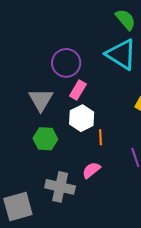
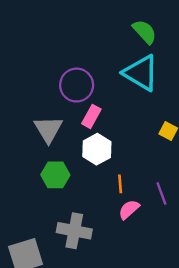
orange line: (100, 137) -> (120, 184), moved
pink semicircle: (91, 170) -> (129, 209), moved

